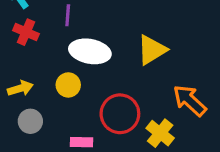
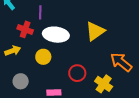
red cross: (26, 32) -> (25, 29), moved
yellow arrow: (20, 88) -> (13, 51), moved
red circle: (120, 114) -> (77, 73), size x0.7

